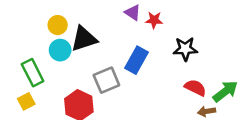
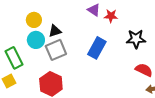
black triangle: (84, 39) -> (55, 31), size x0.6
gray square: (106, 80) -> (56, 50), moved

